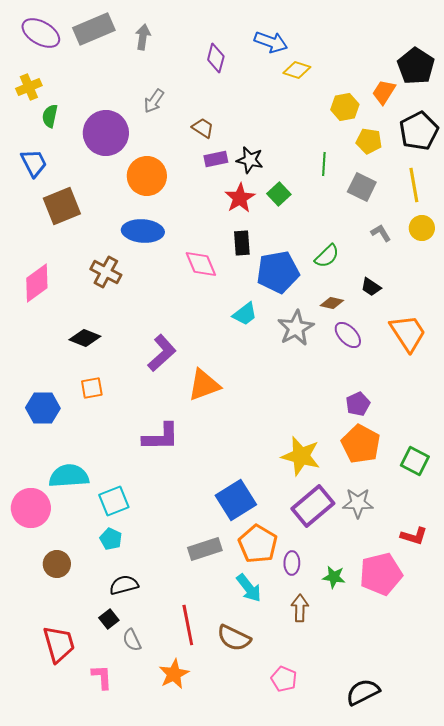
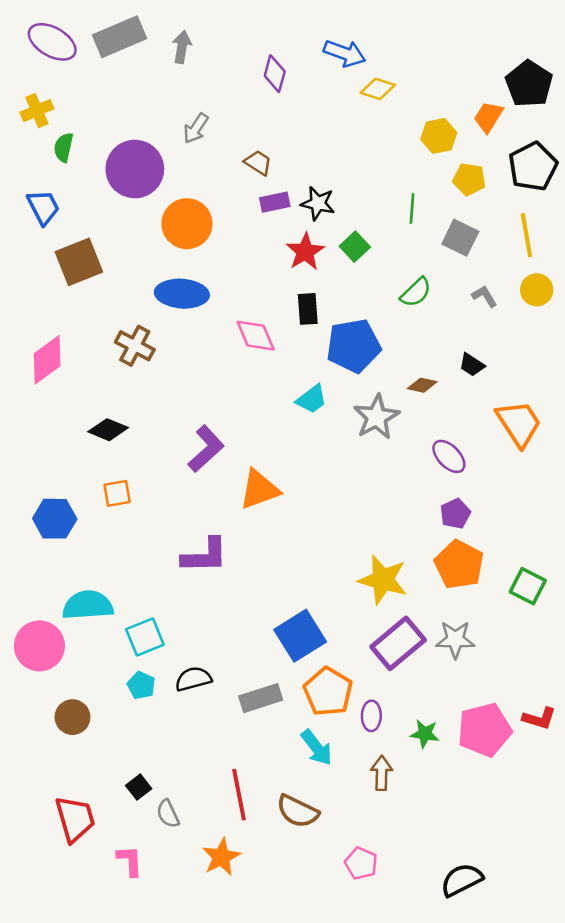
green semicircle: (327, 256) -> (416, 292), moved
purple ellipse: (348, 335) -> (449, 456), moved
red L-shape: (414, 536) -> (539, 718), moved
black semicircle: (124, 585) -> (193, 679), moved

